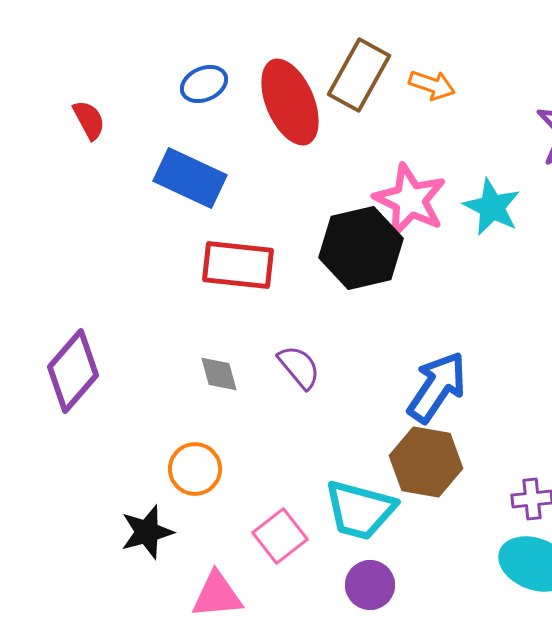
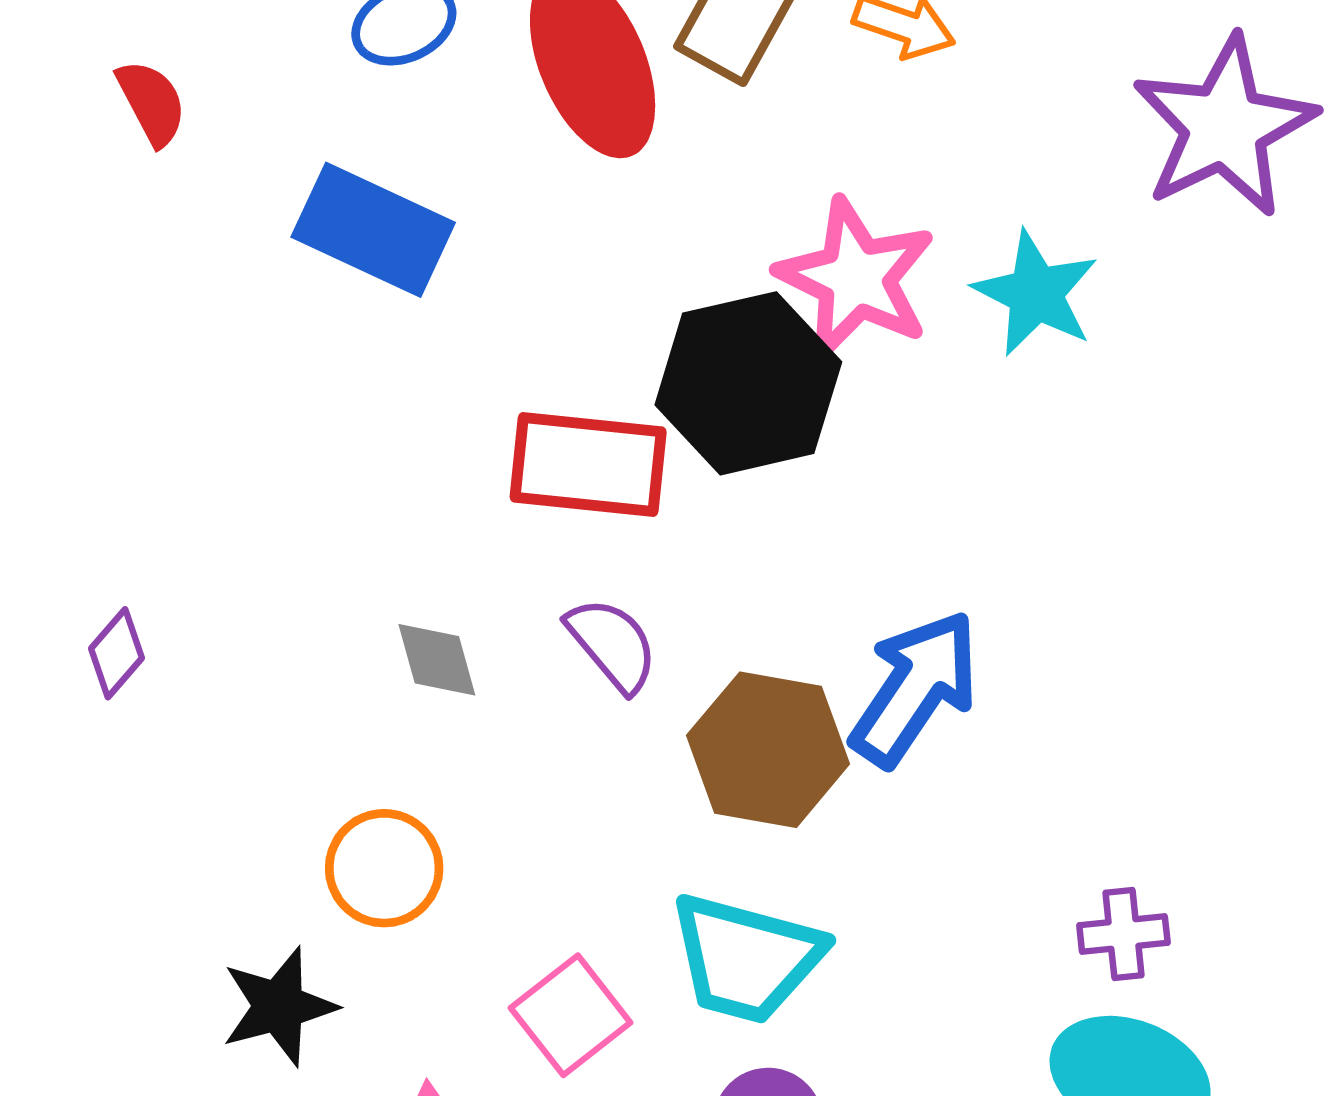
red rectangle: (238, 265) -> (588, 465), moved
purple diamond: (73, 371) -> (116, 653), size x0.5
brown hexagon: (426, 462) -> (768, 750), moved

